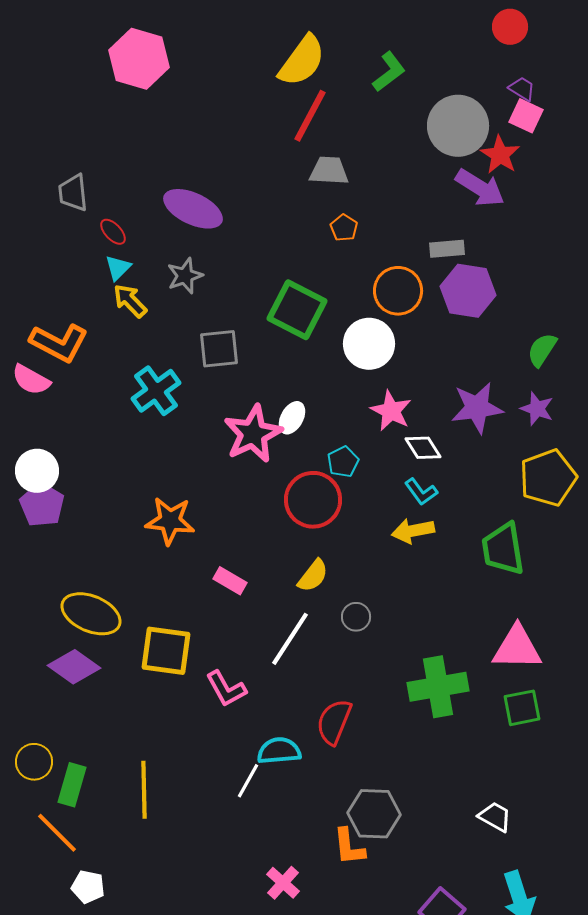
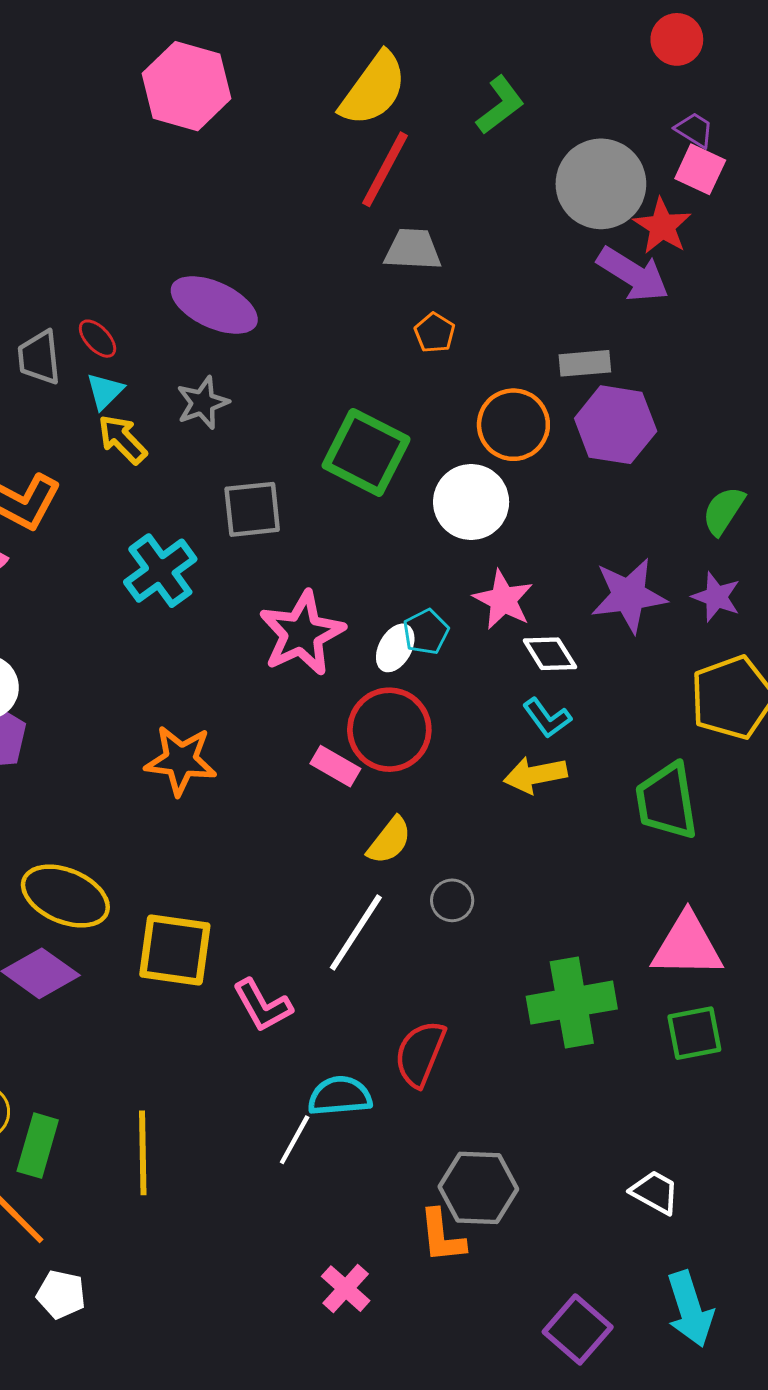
pink hexagon: (139, 59) -> (187, 86), moved
gray trapezoid: (73, 193) -> (39, 358), moved
white ellipse: (292, 418) -> (395, 648), moved
cyan pentagon: (343, 462) -> (426, 632), moved
pink rectangle: (230, 581) -> (335, 766), moved

